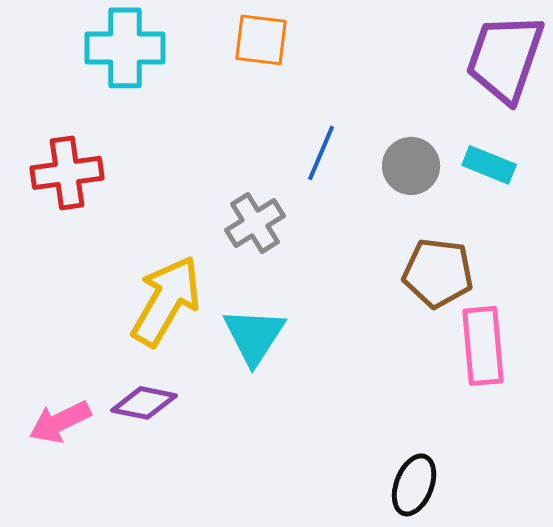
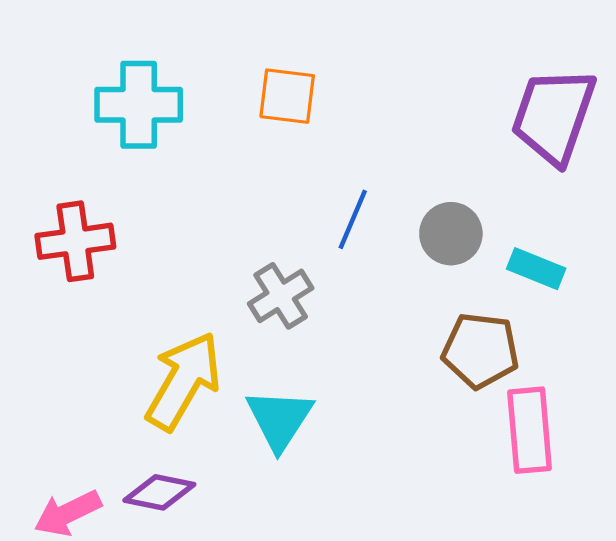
cyan rectangle: (489, 165) -> (536, 269), moved

